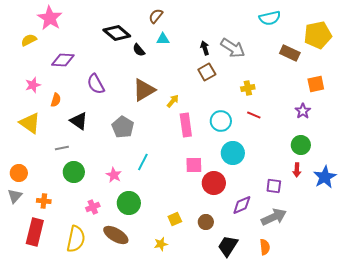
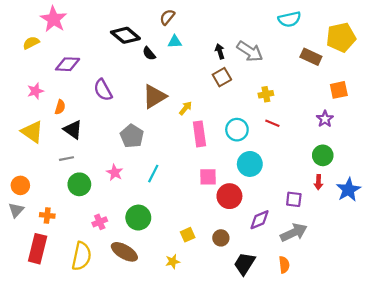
black triangle: (79, 121) -> (73, 130), moved
pink star: (114, 175) -> (115, 173), moved

